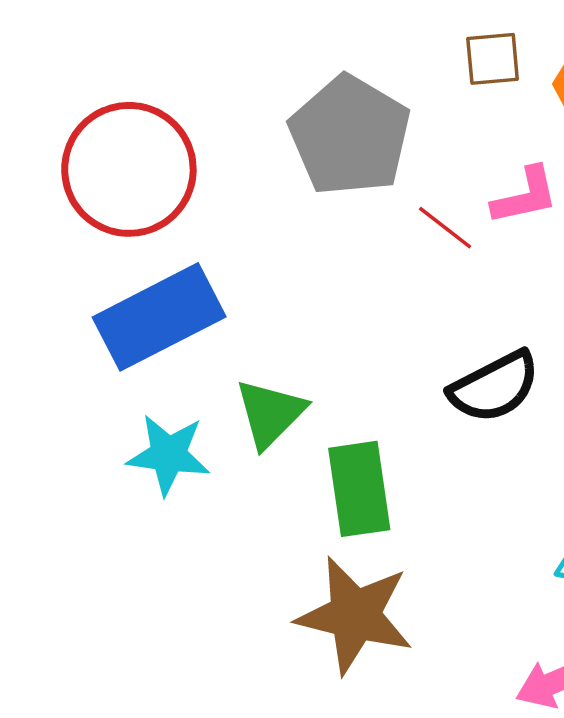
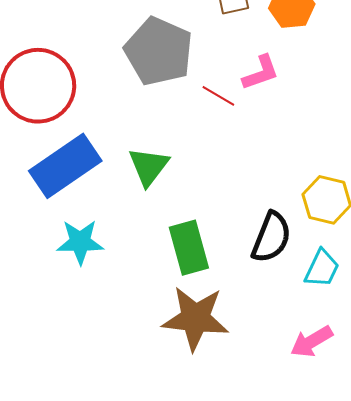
black semicircle: (494, 387) -> (271, 237), moved, turned -34
green triangle: (270, 413) -> (149, 166), moved

